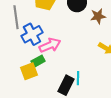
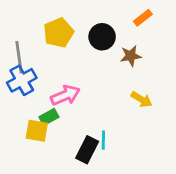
blue cross: (32, 34) -> (22, 80), moved
yellow square: (29, 71) -> (37, 131), turned 30

